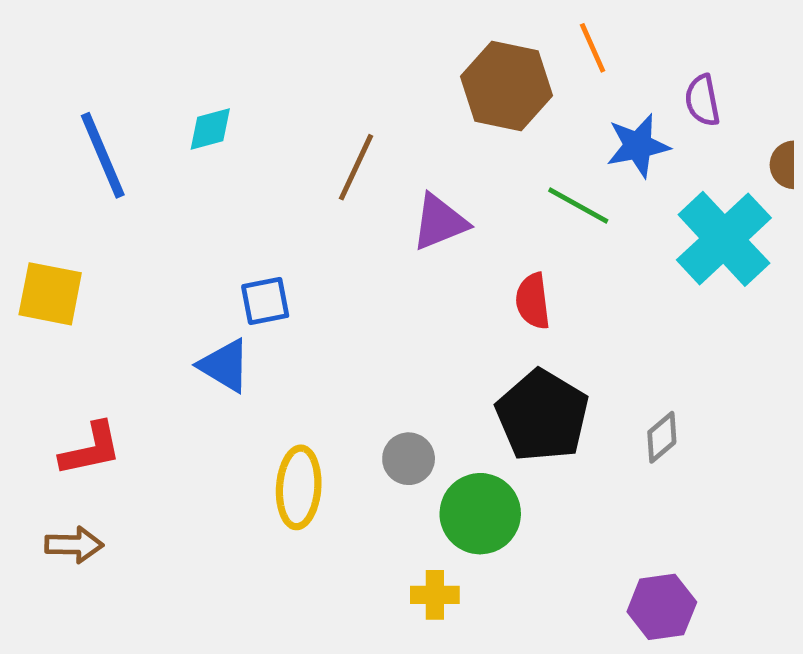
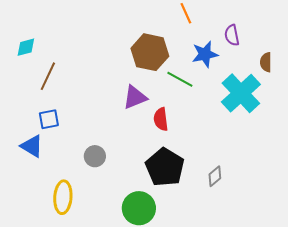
brown hexagon: (507, 86) -> (150, 52), moved
brown line: (356, 167) -> (48, 76), moved
purple triangle: (440, 222) -> (135, 97), moved
gray circle: (409, 459) -> (95, 156), moved

